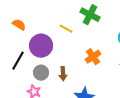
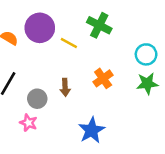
purple circle: (41, 46) -> (40, 28), moved
brown arrow: (63, 74) -> (65, 87), moved

